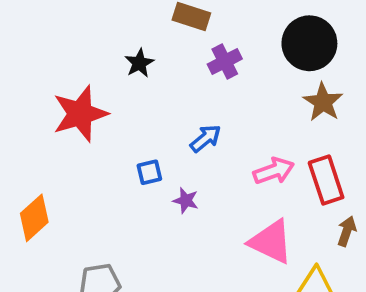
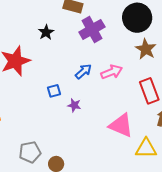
purple cross: (225, 62) -> (92, 29), size x1.4
pink arrow: (274, 171) -> (112, 72), moved

